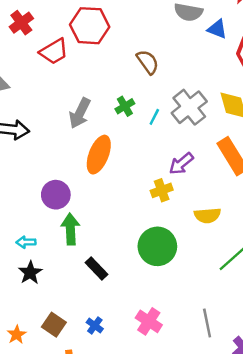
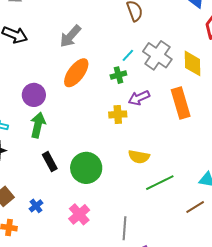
green cross: (125, 106) -> (118, 75), moved
gray cross: (189, 107) -> (157, 55), turned -32
yellow semicircle: (207, 215) -> (139, 157), moved
green circle: (157, 246) -> (86, 168), moved

